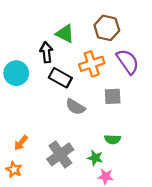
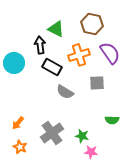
green semicircle: (113, 139) -> (112, 120), moved
orange star: (14, 170) -> (20, 147), moved

